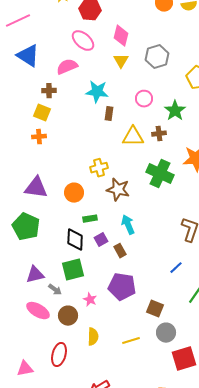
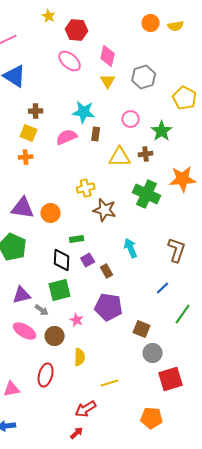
pink semicircle: (67, 67) -> (67, 137), moved
orange circle: (74, 193) -> (51, 213), moved
cyan arrow: (128, 225) -> (131, 248), moved
yellow line: (131, 341) -> (110, 383), moved

